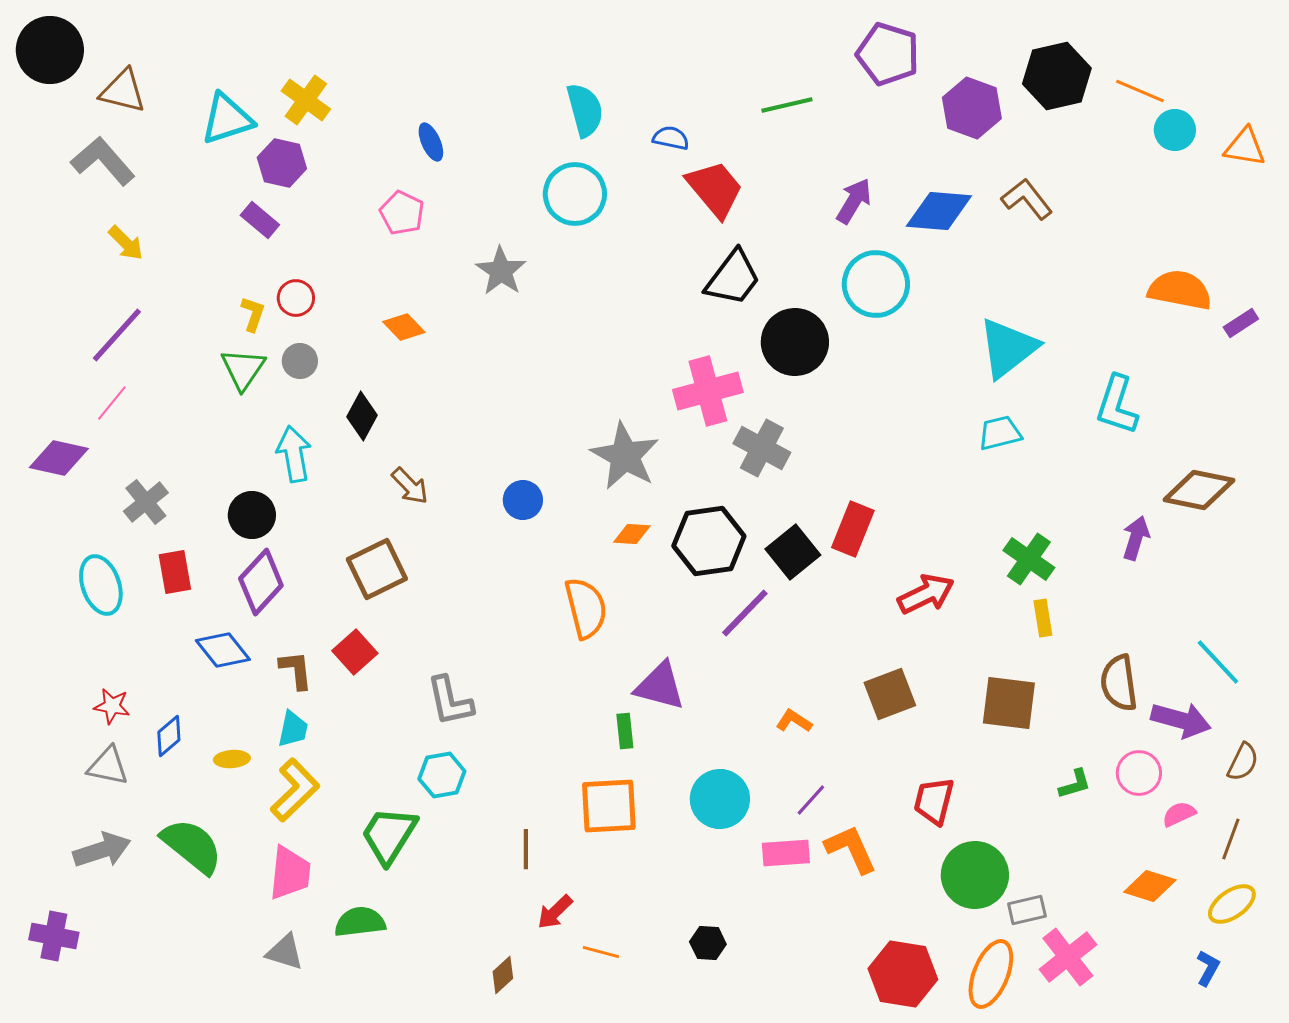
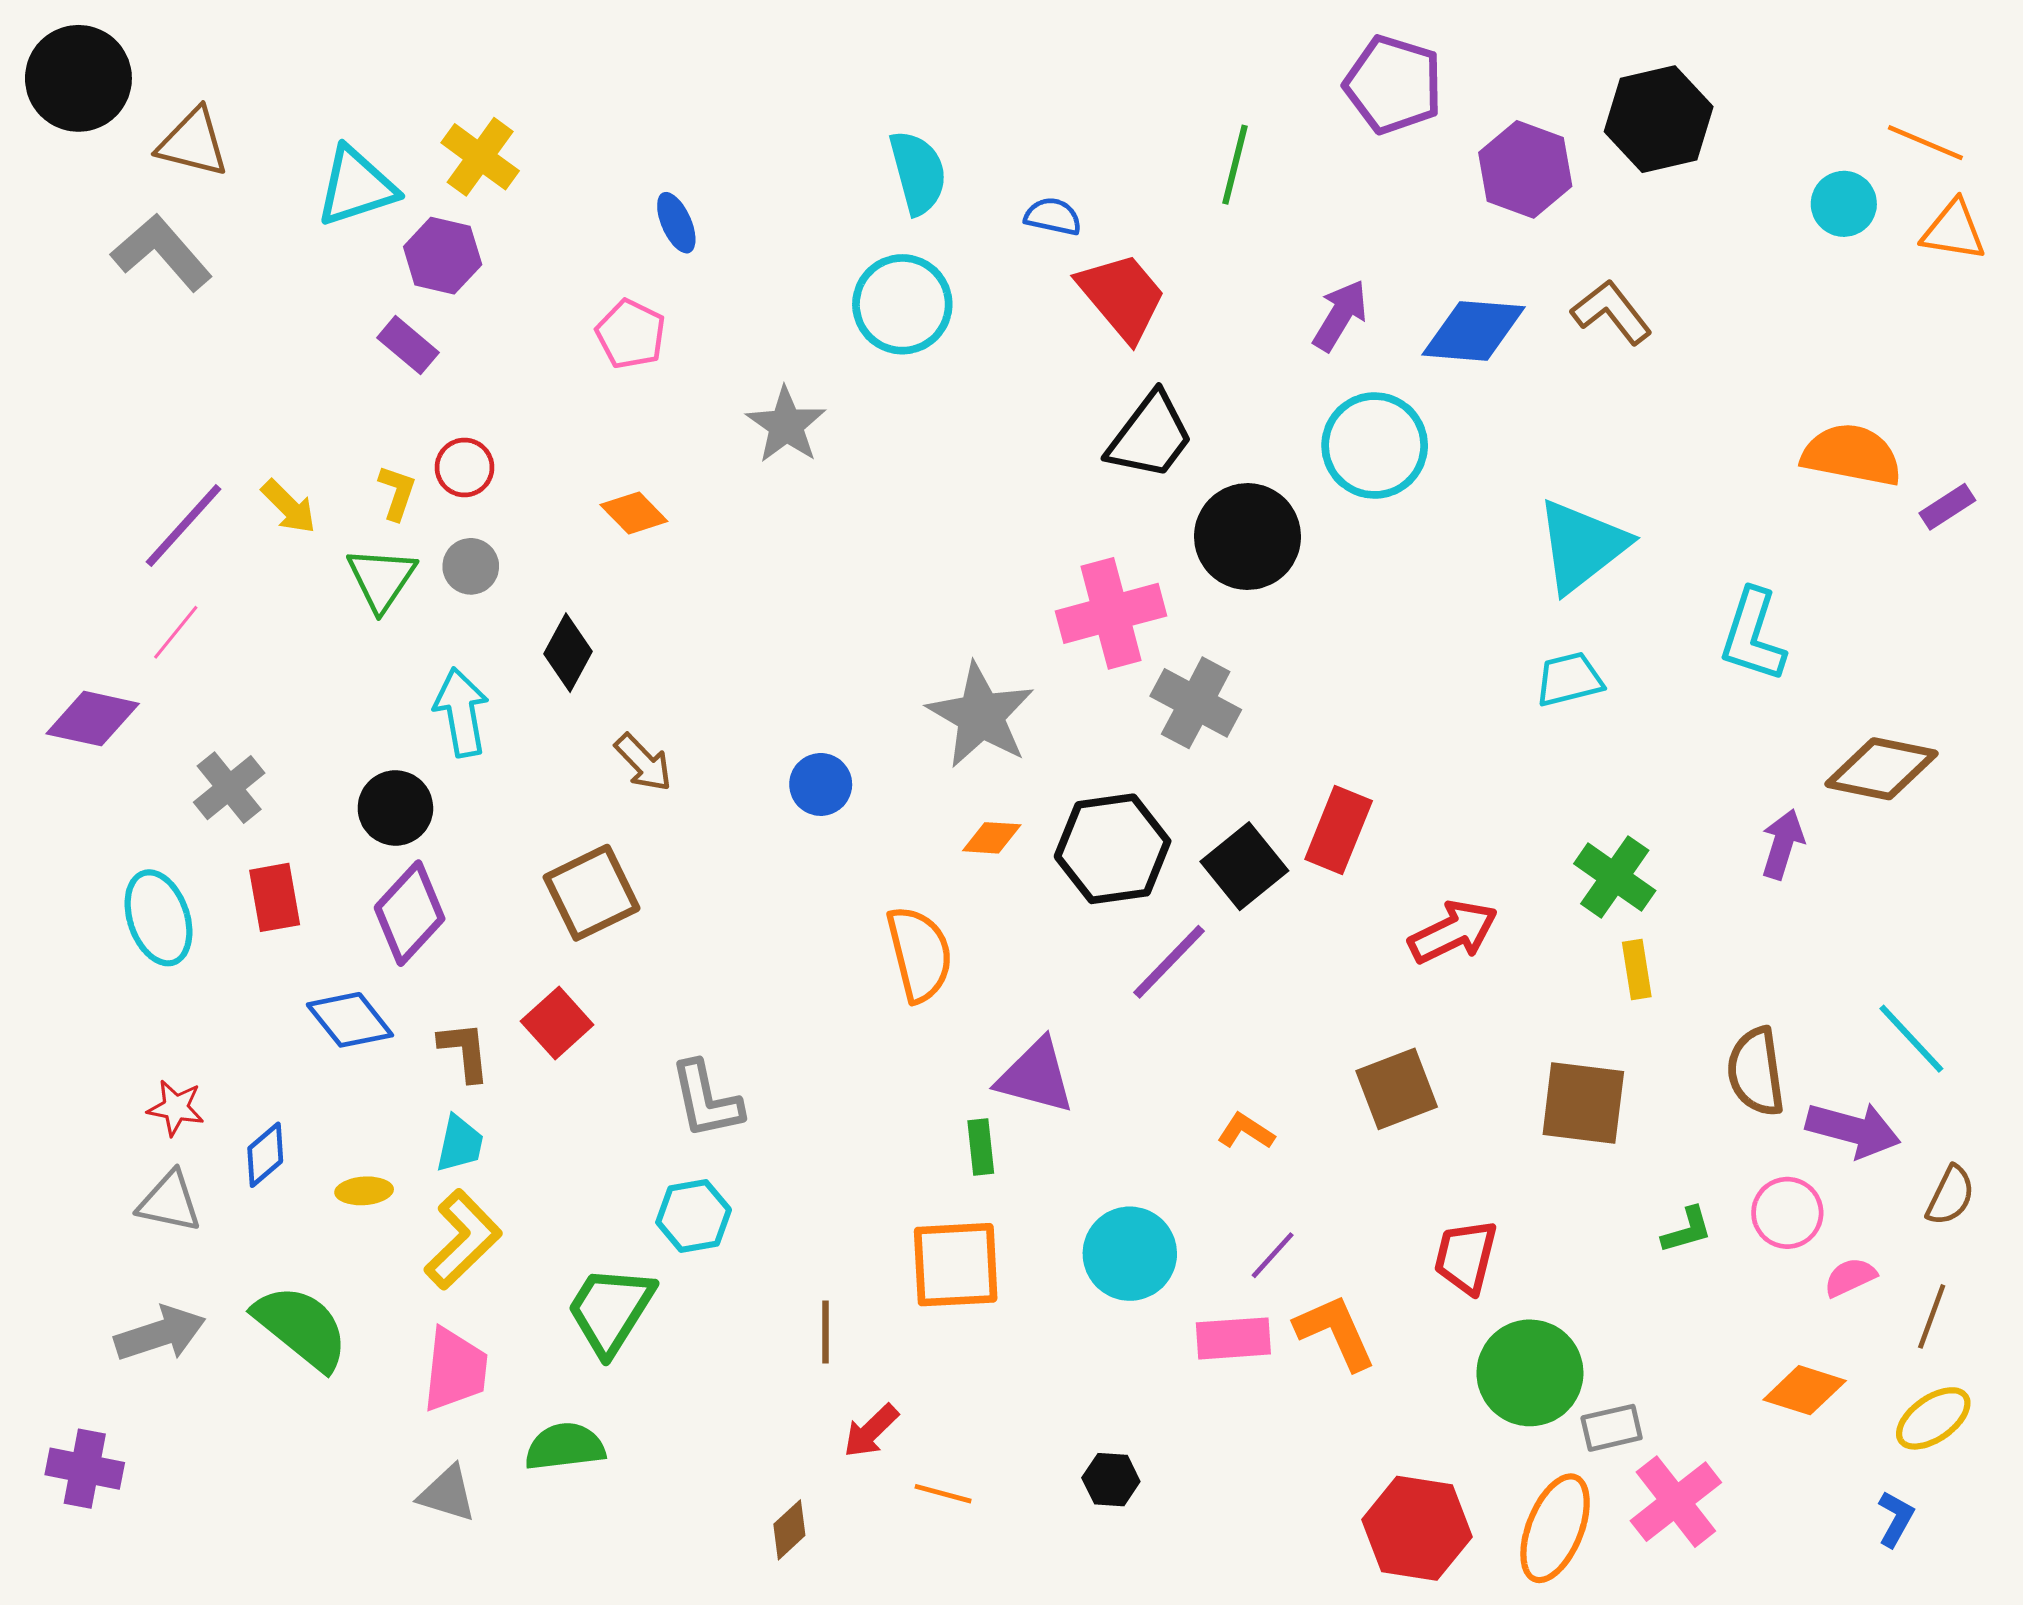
orange line: (1140, 91) -> (1925, 143), moved
green line: (787, 105) -> (1235, 165), turned -63
yellow arrow: (126, 243) -> (289, 507), moved

